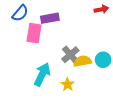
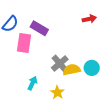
purple rectangle: (50, 18) -> (39, 28), turned 42
cyan arrow: (42, 74) -> (33, 83), size x0.6

